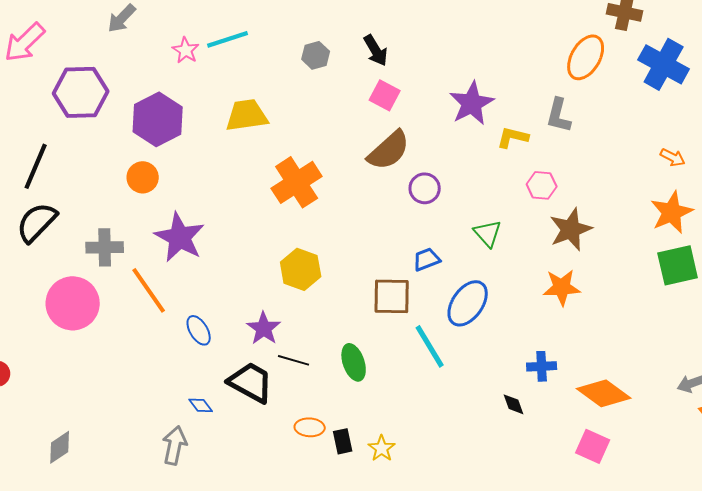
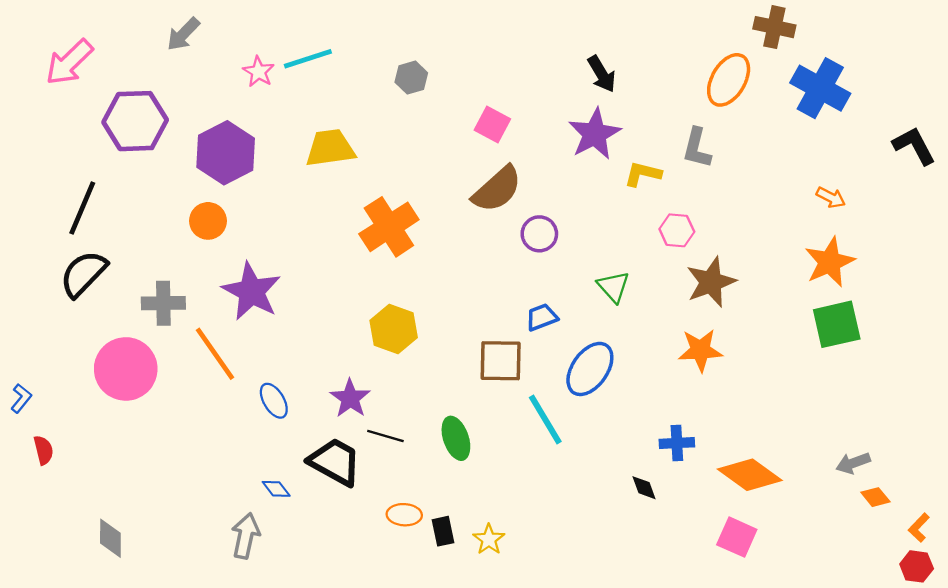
black arrow: (376, 50) -> (602, 74), moved
gray diamond: (60, 447) -> (110, 538), turned -56

